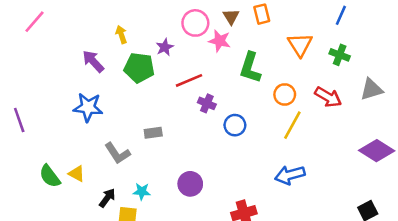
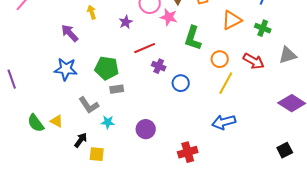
orange triangle: (300, 45) -> (232, 20), turned 35
green pentagon: (139, 68) -> (107, 68), moved
cyan star: (142, 192) -> (108, 122), moved

